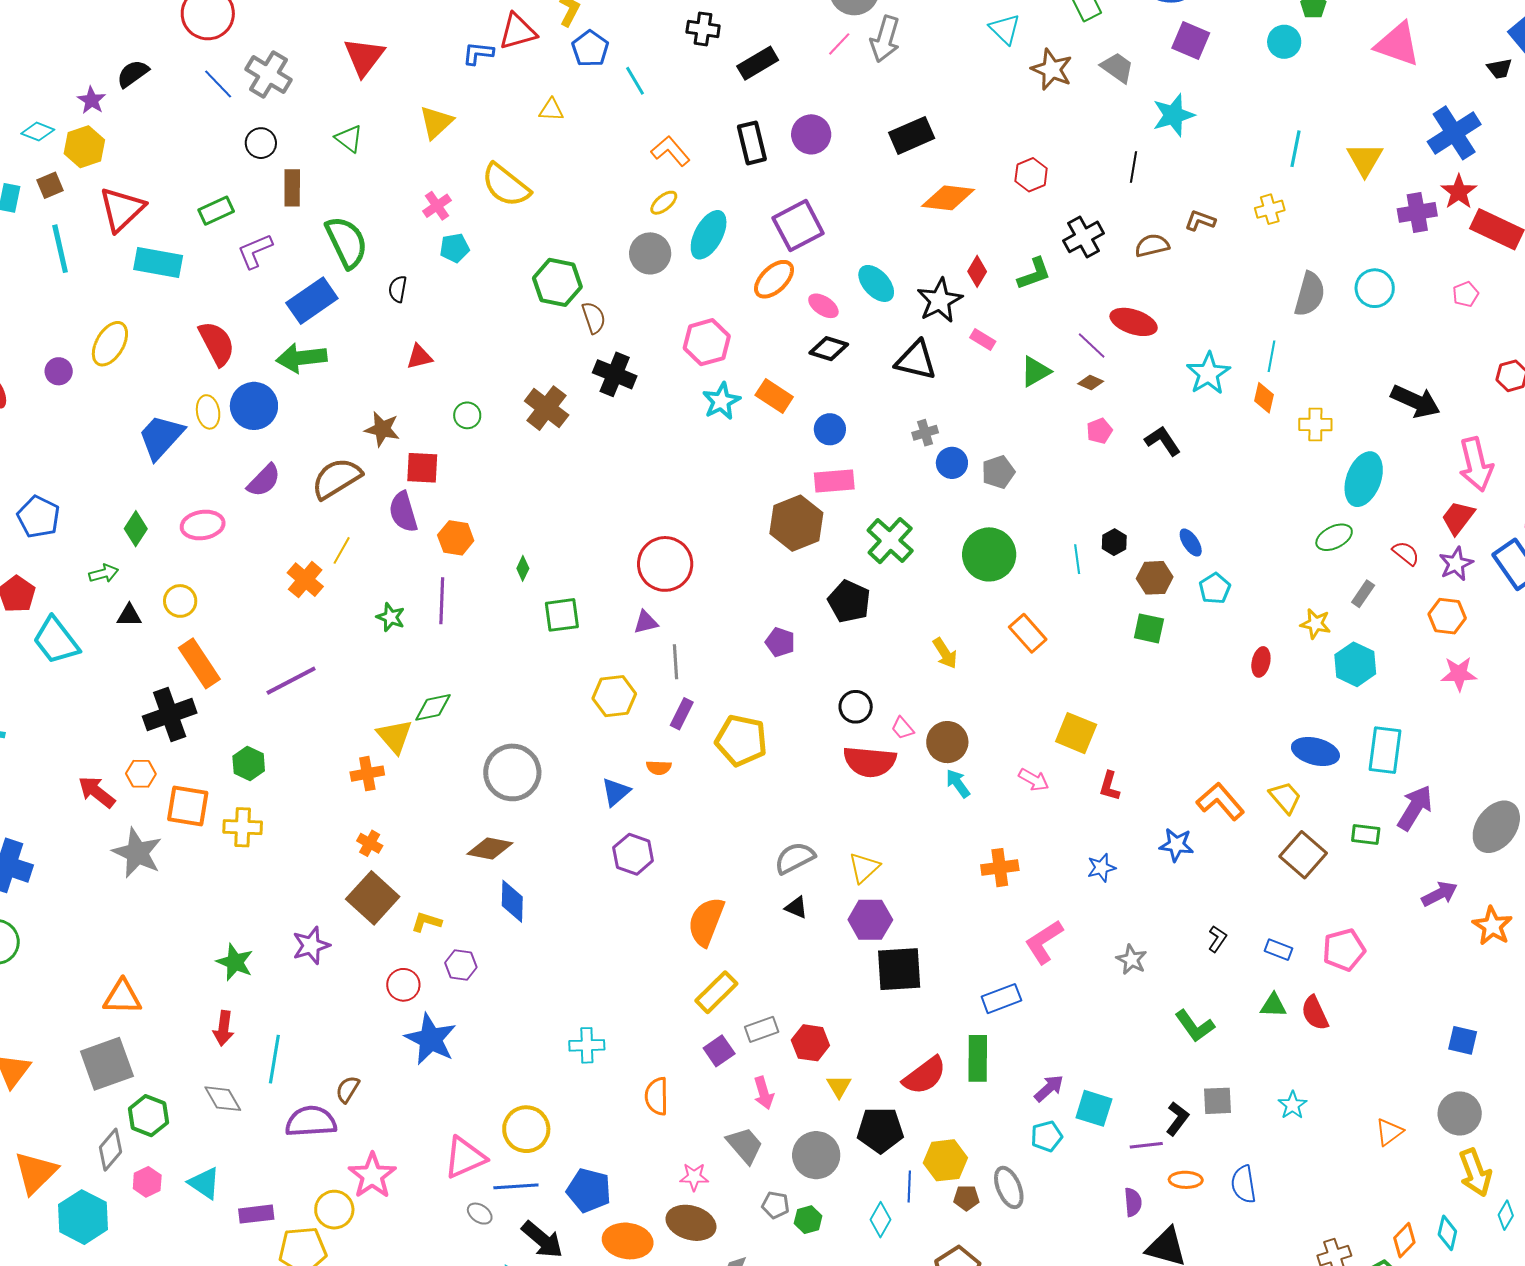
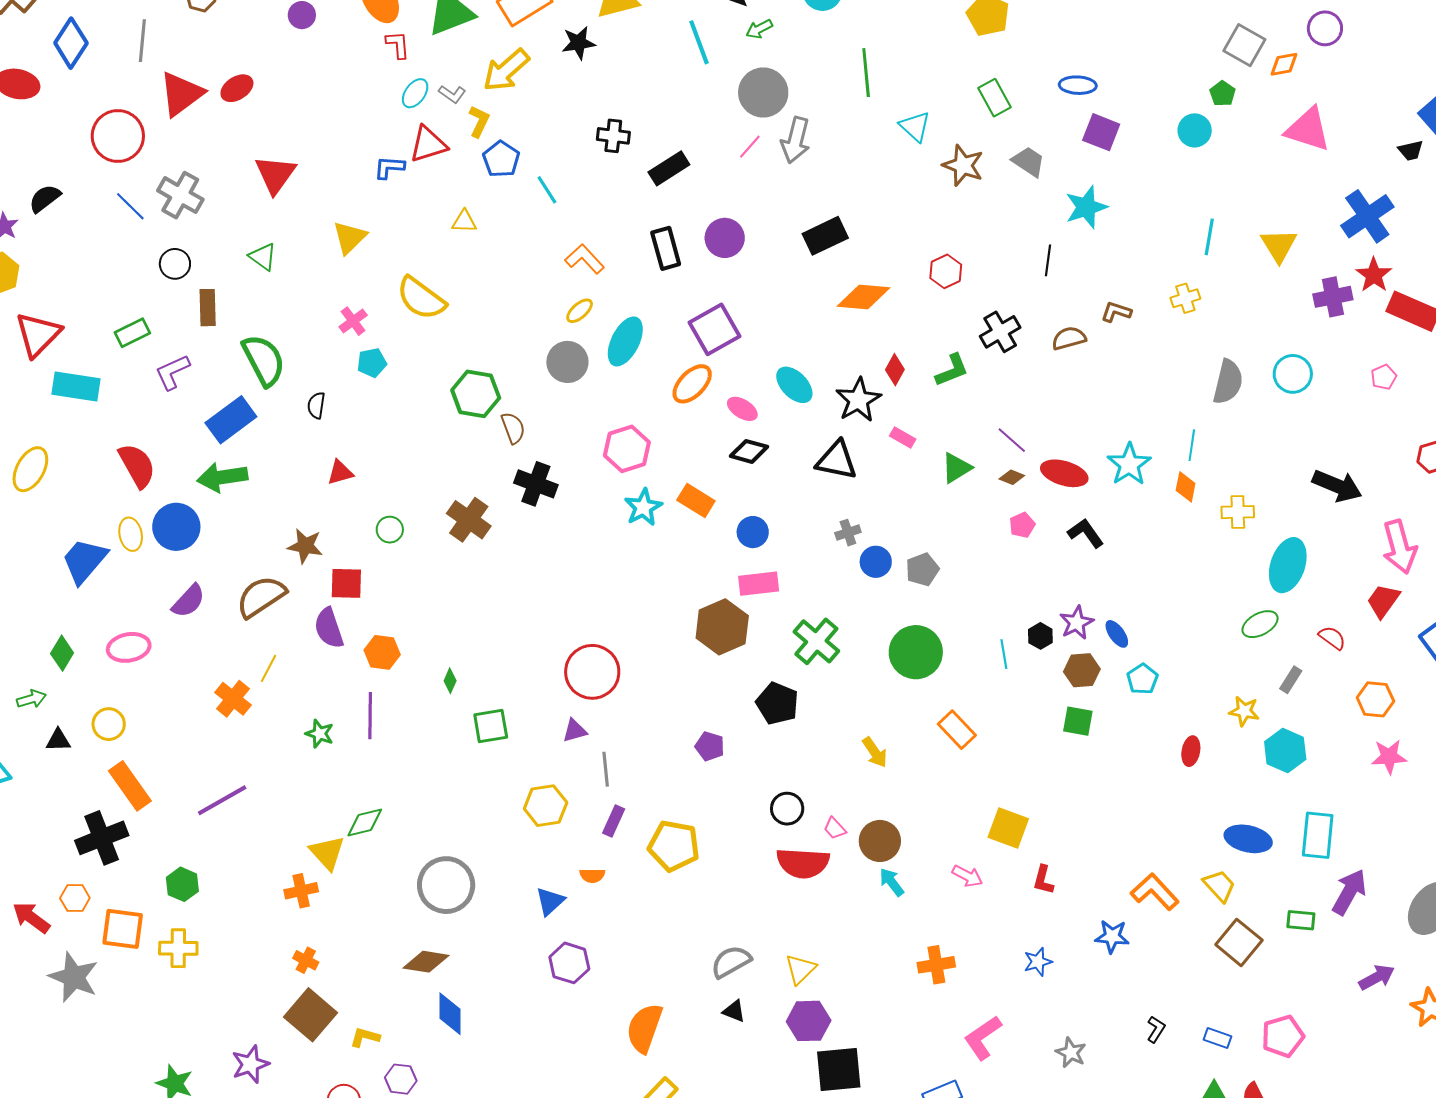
red ellipse: (1134, 322) -> (1064, 473), moved
purple star: (1456, 564) -> (1077, 623), moved

